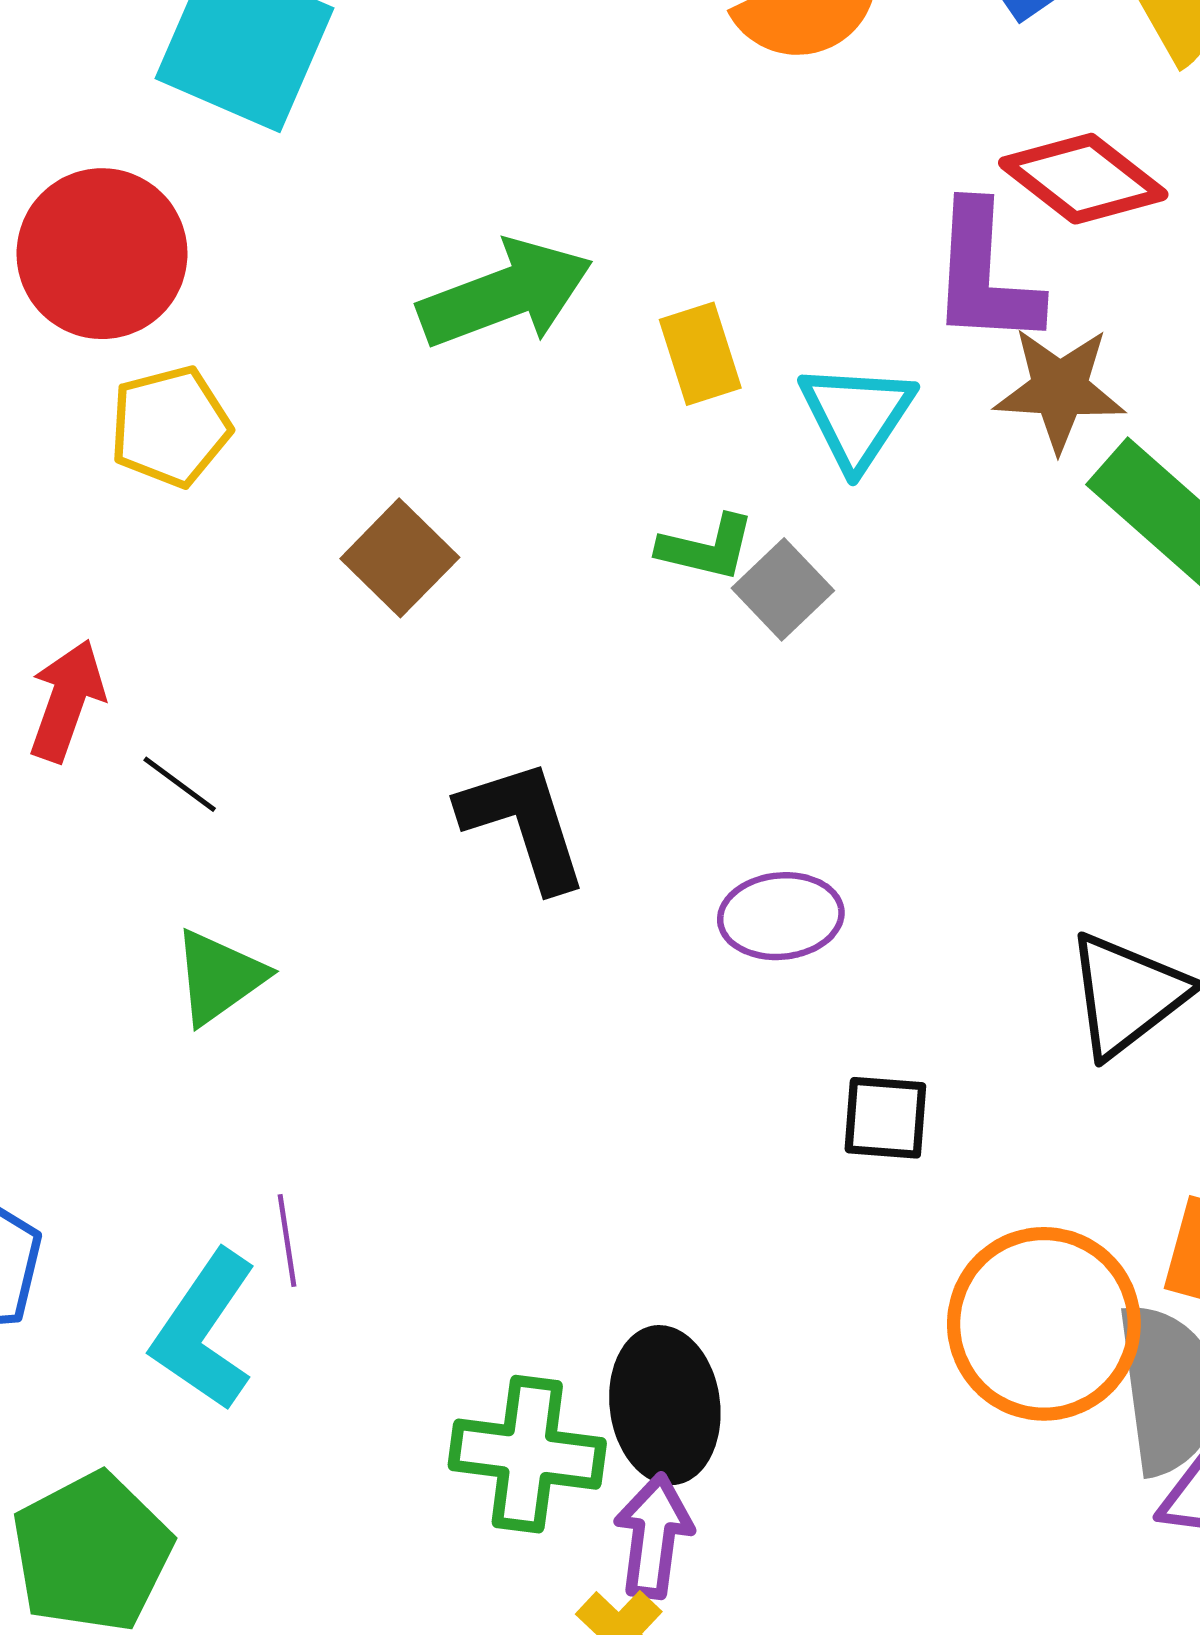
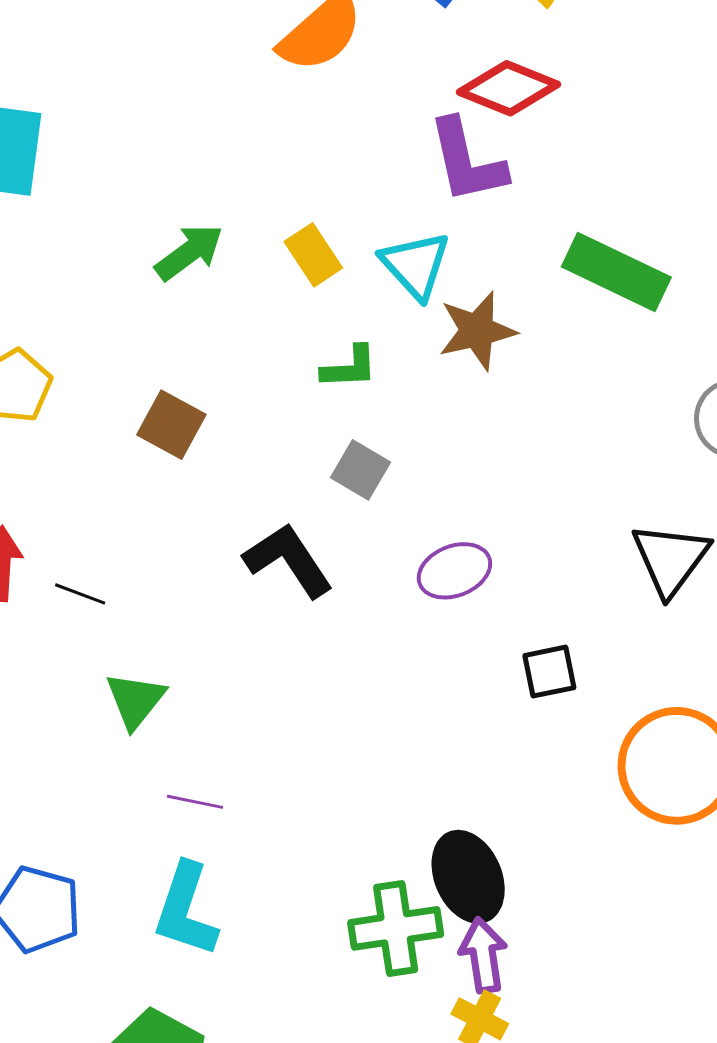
green arrow: (505, 294) -> (189, 252), size x0.7
brown star: (1060, 389) -> (477, 331), moved
gray square: (783, 589) -> (360, 470), moved
purple line: (287, 1241) -> (195, 802), moved, turned -54

